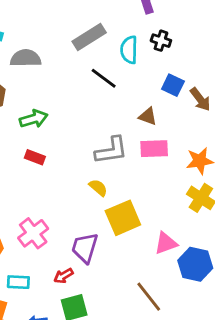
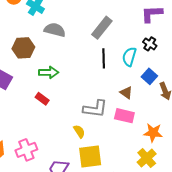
gray rectangle: (89, 37) -> (102, 28), turned -35
cyan semicircle: (129, 50) -> (129, 57), moved
black line: (104, 78) -> (104, 58), turned 36

